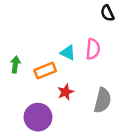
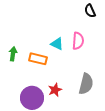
orange rectangle: (45, 71) -> (38, 59), turned 36
red star: (65, 92) -> (55, 90), moved

